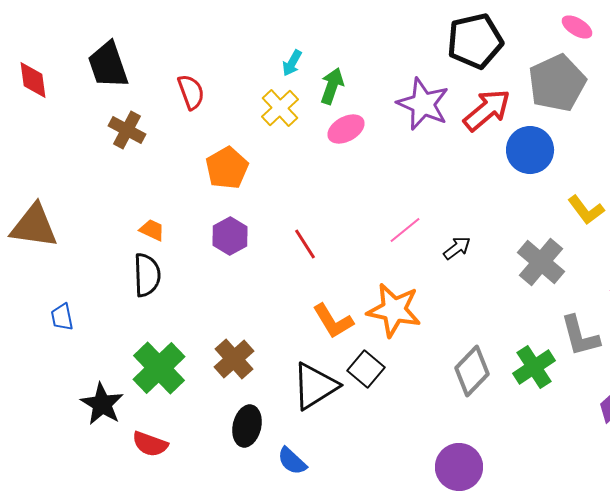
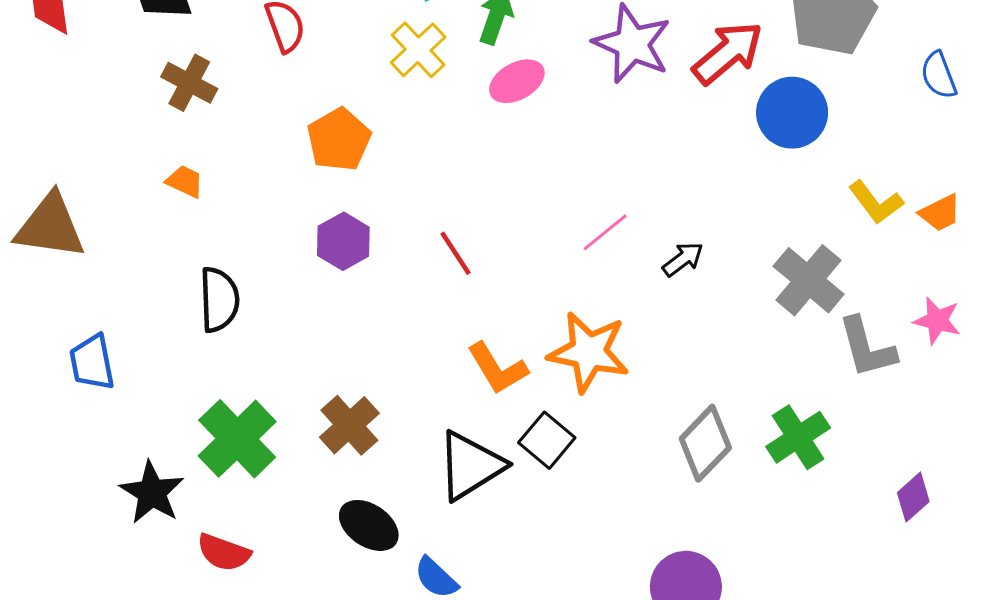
orange trapezoid: (152, 230) -> (185, 181), moved
blue trapezoid: (62, 317) -> (92, 362), size x1.4
gray L-shape: (580, 336) -> (867, 347), moved
black ellipse: (247, 426) -> (369, 525), turned -69

